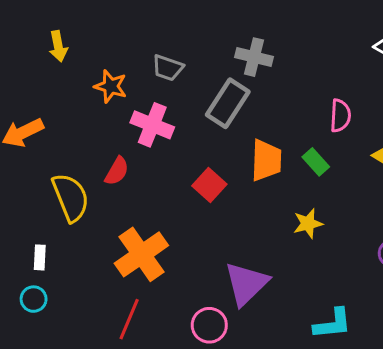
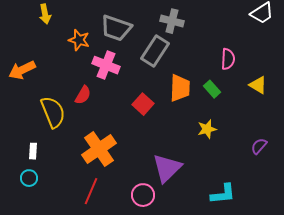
gray trapezoid: (168, 68) -> (116, 28), size x1.5

